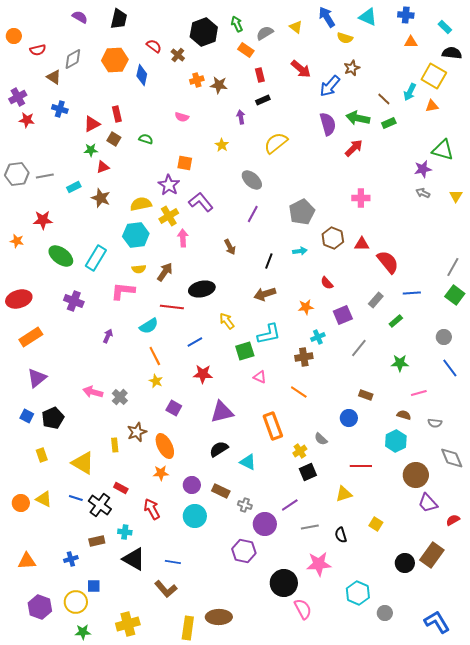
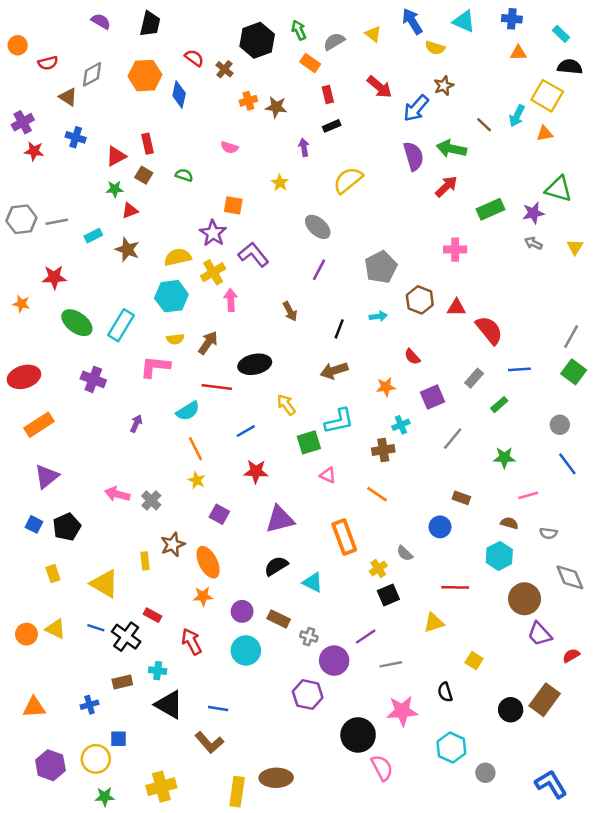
green rectangle: (389, 123) -> (490, 209), moved, size x1.5
black semicircle: (341, 535) -> (445, 692), moved

